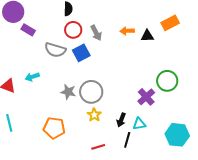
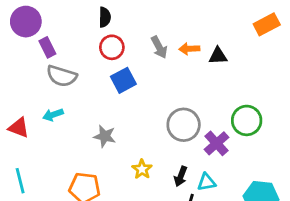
orange rectangle: (170, 23) -> (267, 24), moved
purple rectangle: (28, 30) -> (47, 47), turned 32
gray arrow: (96, 33) -> (159, 47), moved
gray semicircle: (55, 50) -> (62, 76), moved
gray circle: (91, 92) -> (184, 125), moved

